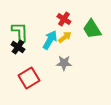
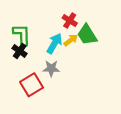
green trapezoid: (92, 29) -> (87, 35), moved
gray star: (64, 63) -> (51, 68), moved

